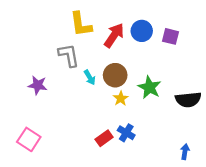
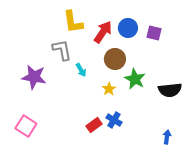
brown circle: (115, 75) -> (115, 59), moved
purple star: (38, 85) -> (34, 77), size x1.4

